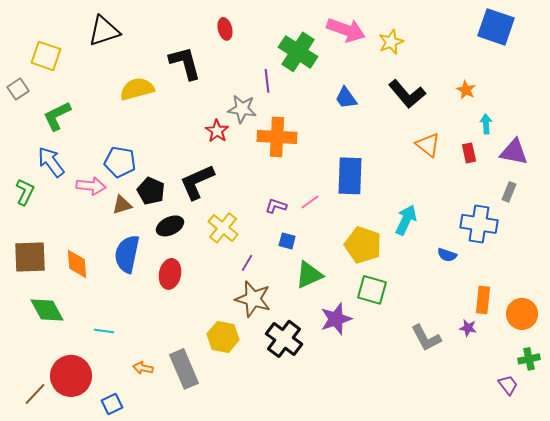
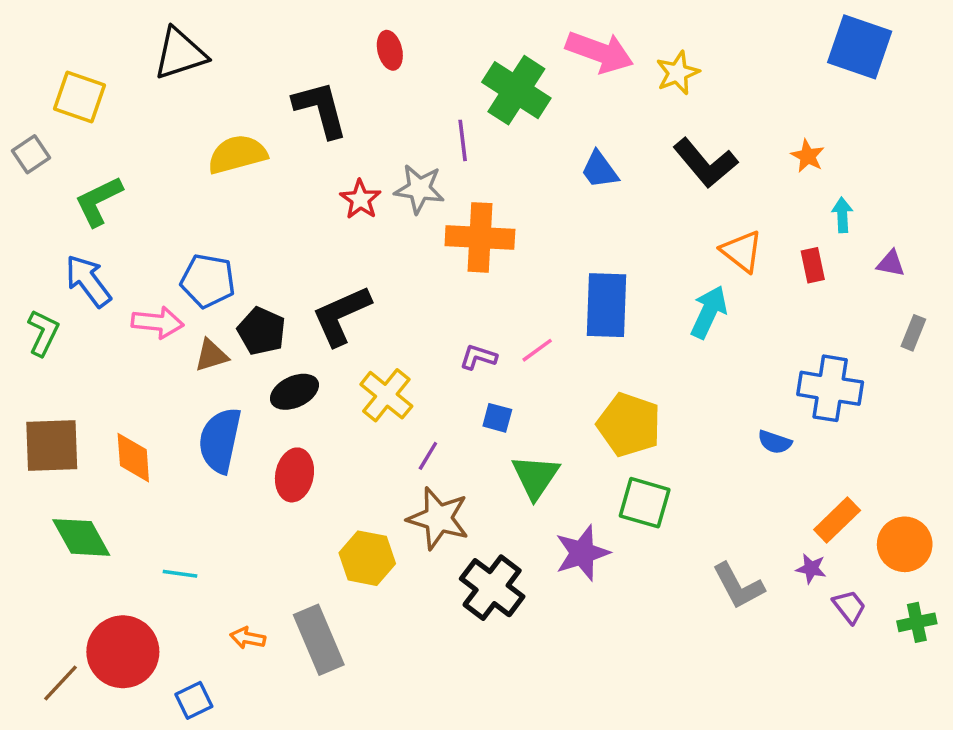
red star: (217, 131) -> (360, 199), moved
purple triangle: (514, 152) -> (891, 263), size x0.6
gray rectangle: (509, 192) -> (913, 333), moved
cyan arrow: (406, 220) -> (709, 312), moved
green triangle: (309, 275) -> (535, 477), turned -32
orange rectangle: (483, 300) -> (837, 520), turned 40
yellow hexagon: (223, 337) -> (367, 558), moved
purple trapezoid: (508, 385) -> (849, 607), moved

